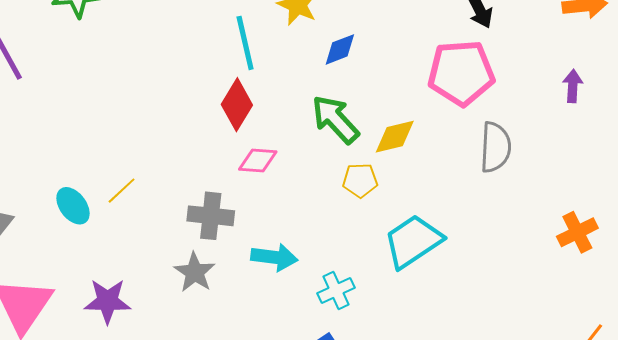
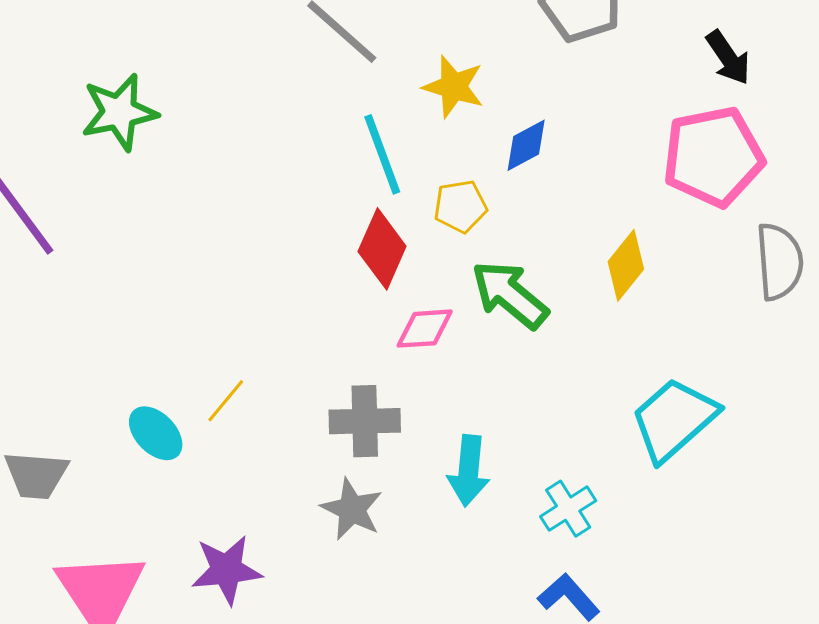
green arrow: (335, 119) -> (510, 295), moved
yellow diamond: (395, 137) -> (626, 265), turned -30
yellow pentagon: (360, 180) -> (460, 206), moved
cyan arrow: (274, 257) -> (469, 471), turned 96

